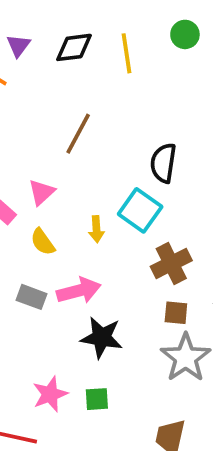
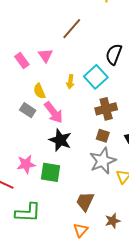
pink triangle: (42, 192) -> (45, 55), turned -35
yellow semicircle: (43, 242) -> (39, 91), moved
pink arrow: (79, 291) -> (54, 112), turned 55
green square: (97, 399) -> (50, 172), size x1.5

